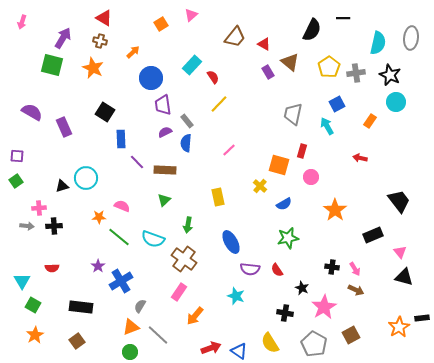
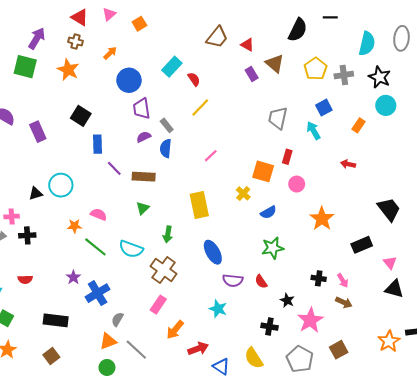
pink triangle: (191, 15) -> (109, 14), moved
yellow rectangle: (218, 197) -> (199, 205), size x1.4
red arrow: (211, 348) -> (198, 349), moved

